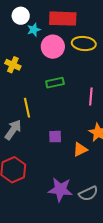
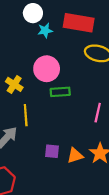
pink circle: (53, 47) -> (47, 69), moved
yellow cross: (13, 65) -> (14, 84), moved
orange triangle: (80, 150) -> (75, 156), moved

